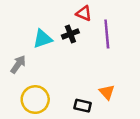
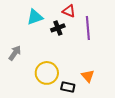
cyan triangle: (42, 39) -> (35, 17), moved
yellow circle: (35, 100) -> (47, 73), moved

